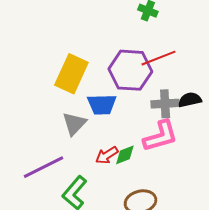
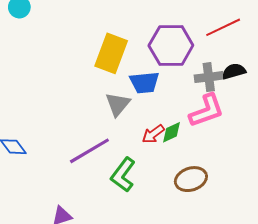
red line: (159, 58) -> (223, 27), moved

